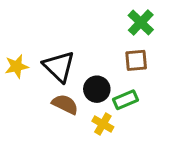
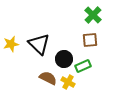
brown semicircle: (65, 104) -> (48, 78), moved

